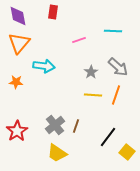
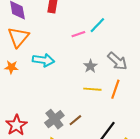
cyan line: (113, 31) -> (97, 25), moved, turned -48
orange star: (16, 82) -> (11, 67), moved
brown line: (76, 126) -> (75, 120), turned 32

